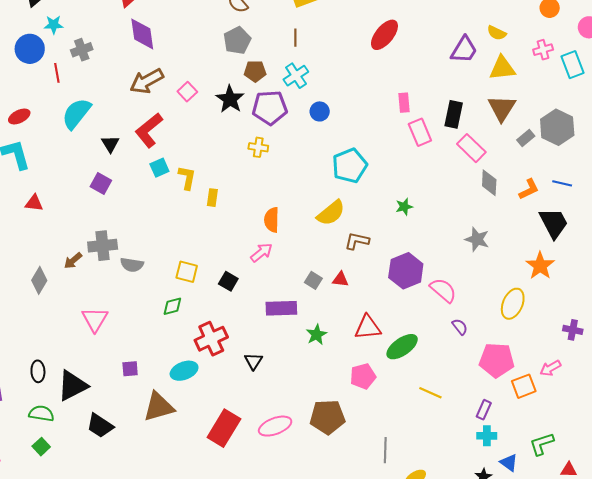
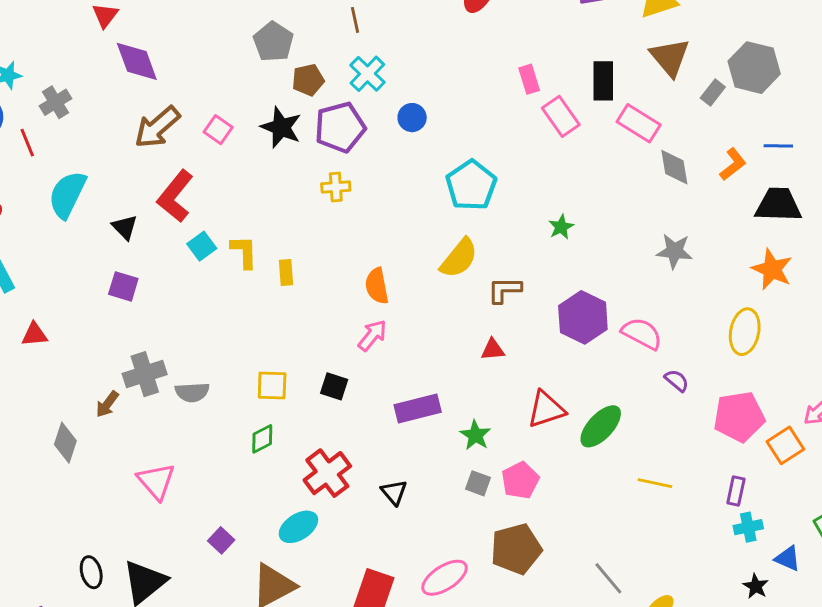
black trapezoid: (554, 223) -> (778, 205), turned -48
gray square: (313, 280) -> (478, 483), moved
purple square: (130, 369) -> (221, 540), turned -30
pink pentagon: (363, 376) -> (520, 480), moved
gray line: (385, 450) -> (608, 578), turned -30

